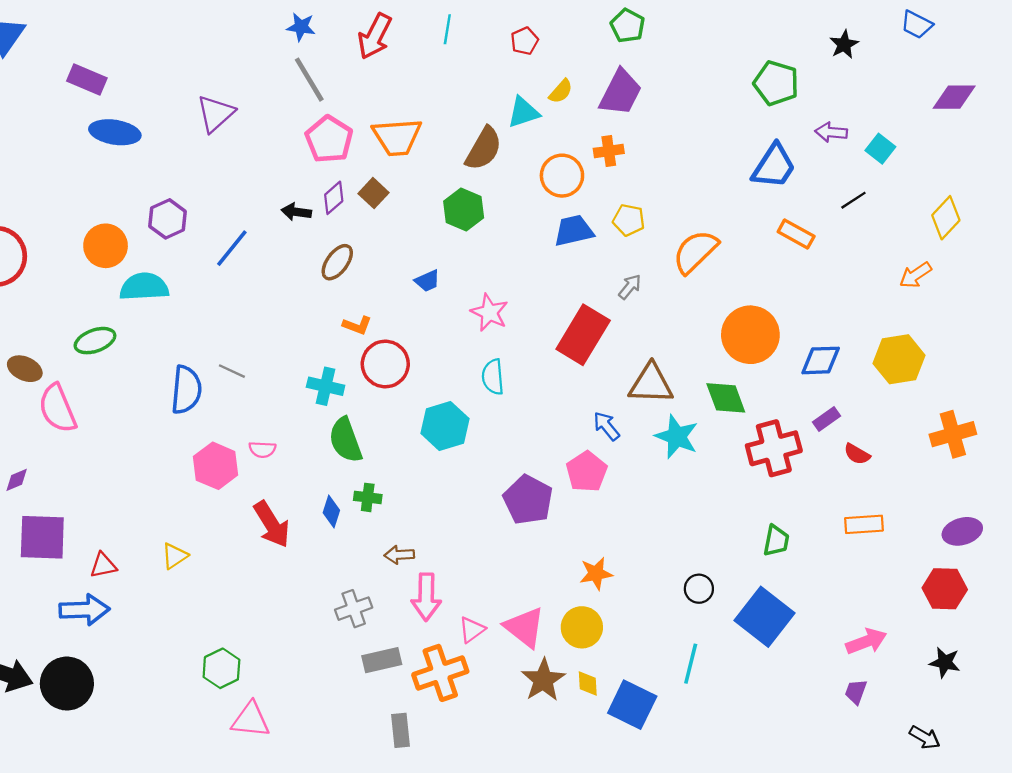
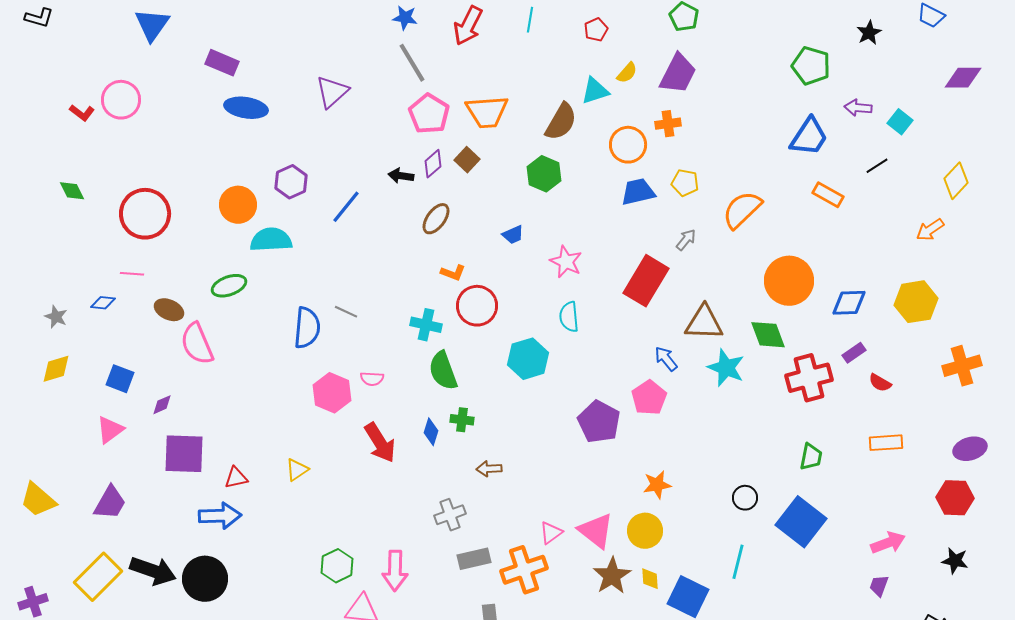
pink arrow: (426, 597) -> (395, 571), moved

